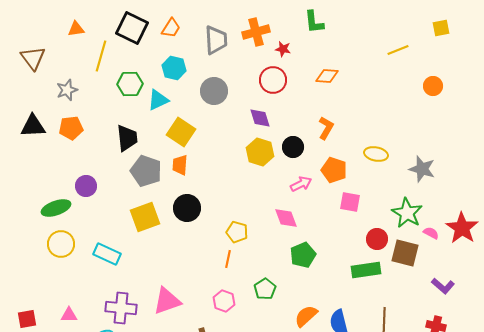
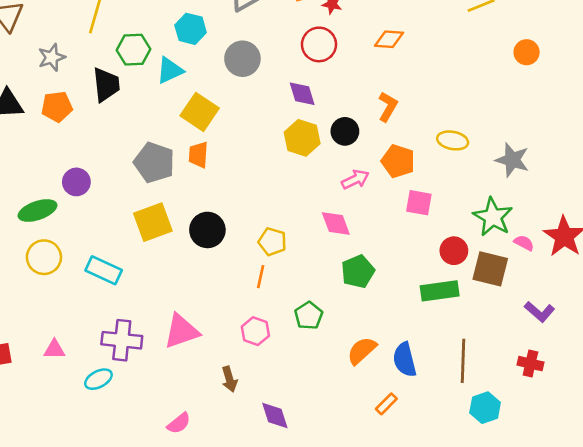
black trapezoid: (127, 138) -> (106, 85), moved
black circle: (187, 208) -> (207, 230), moved

